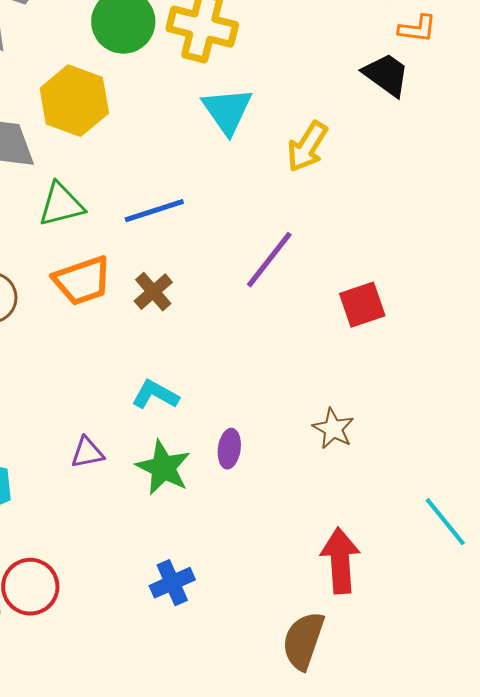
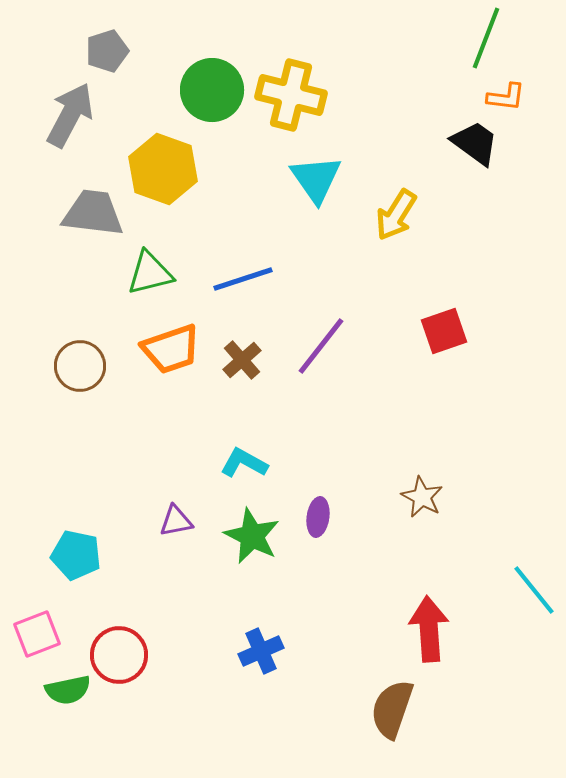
purple line: (269, 260) -> (321, 346), moved
red square: (362, 305) -> (444, 331), moved

